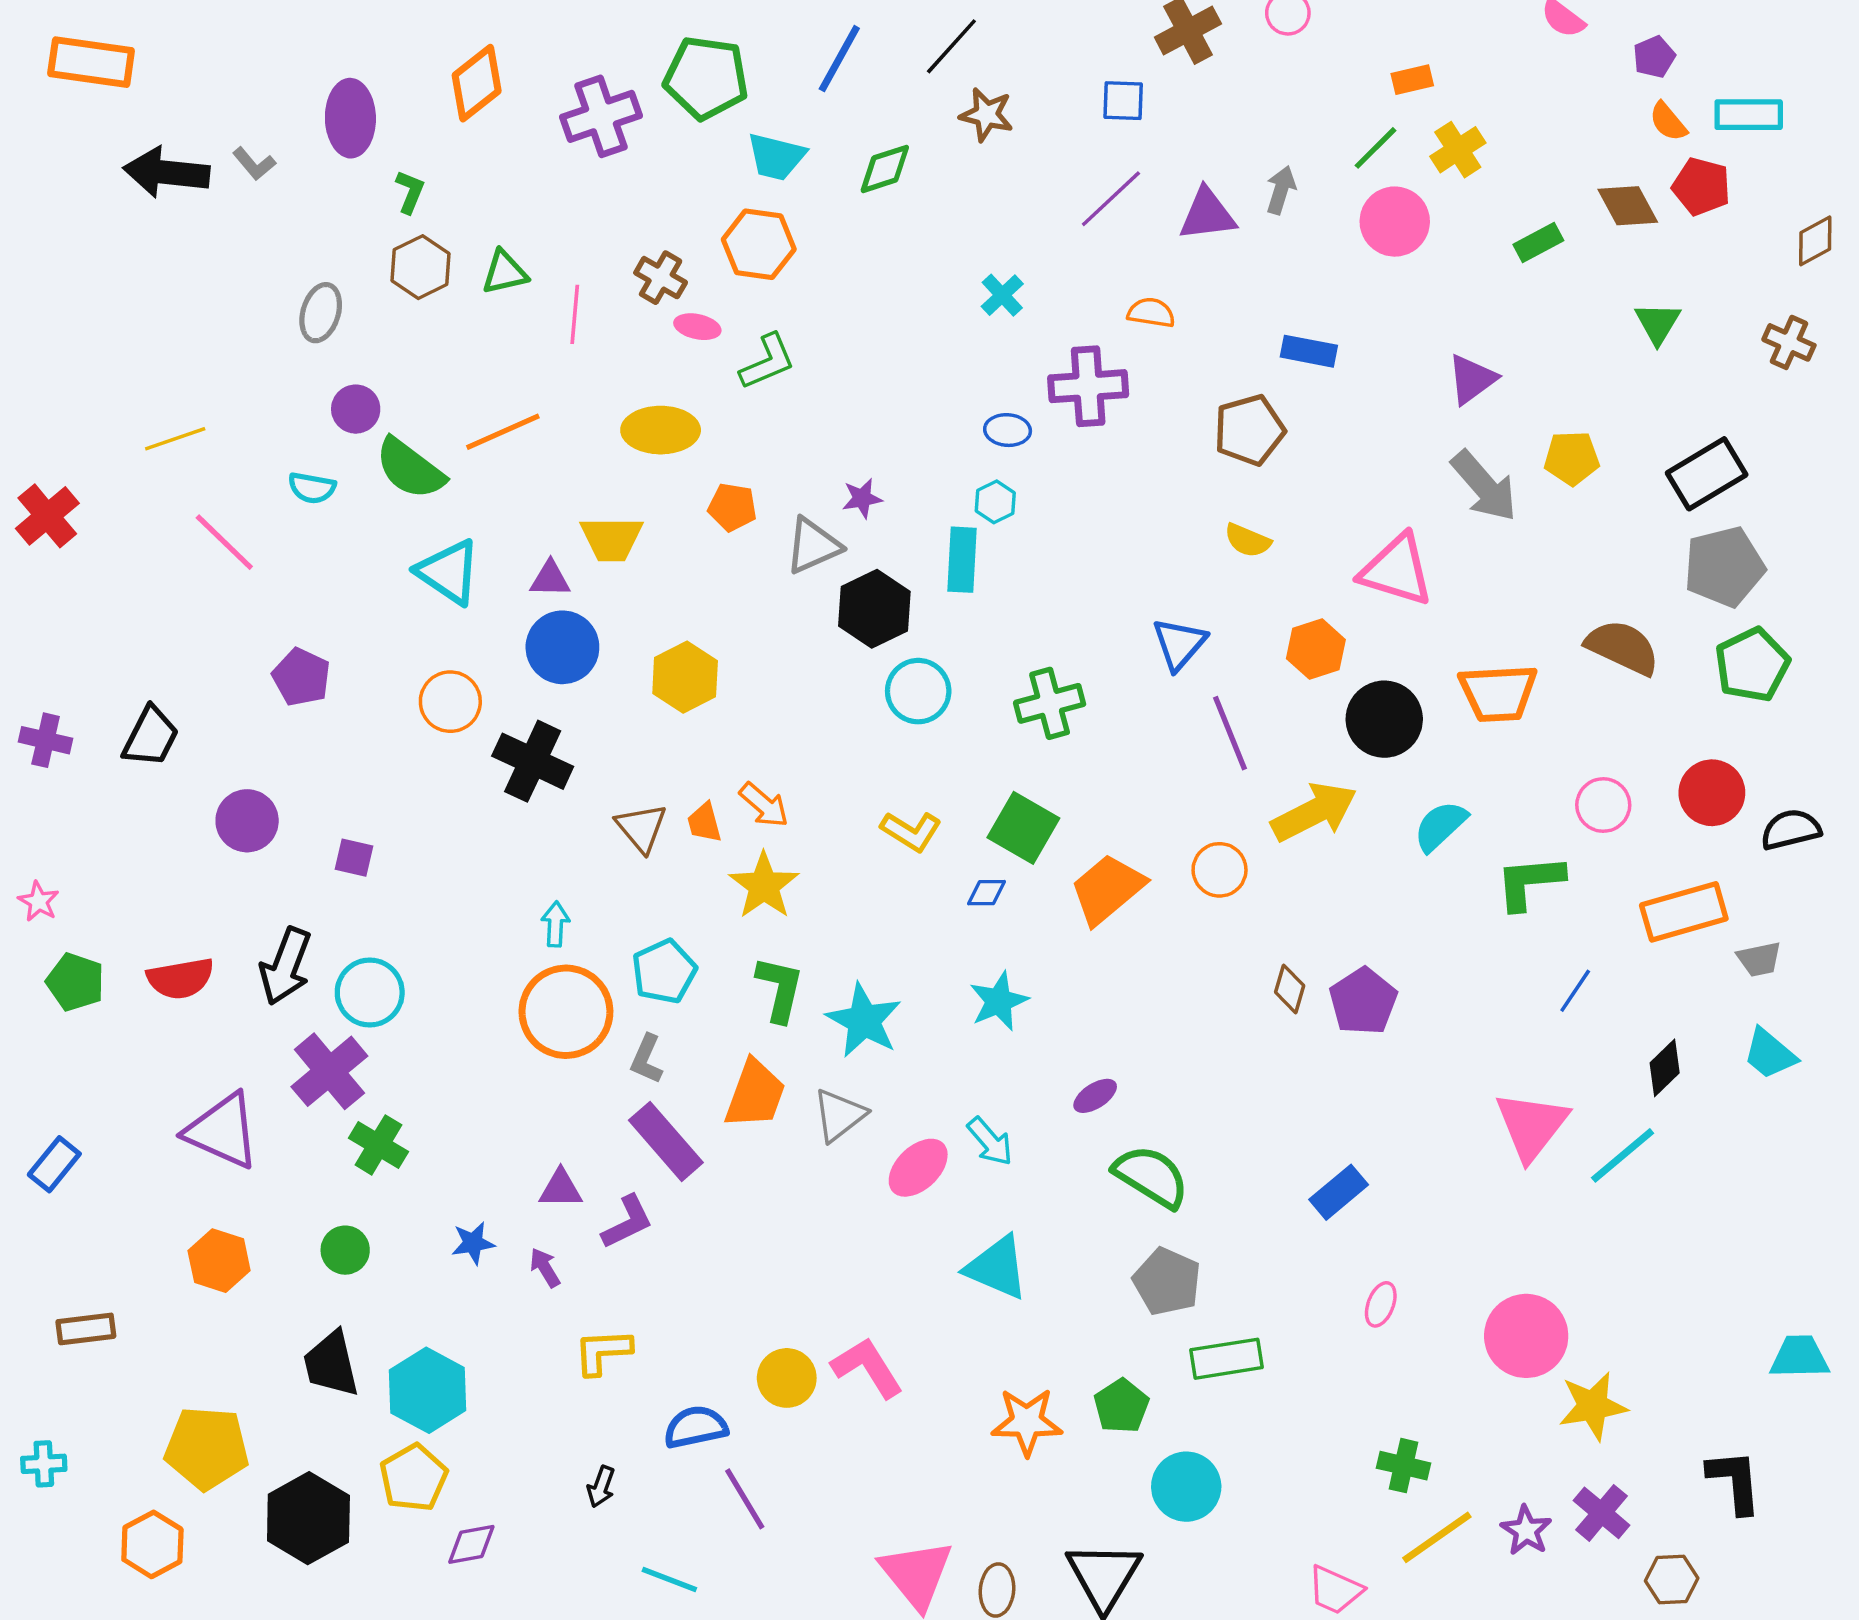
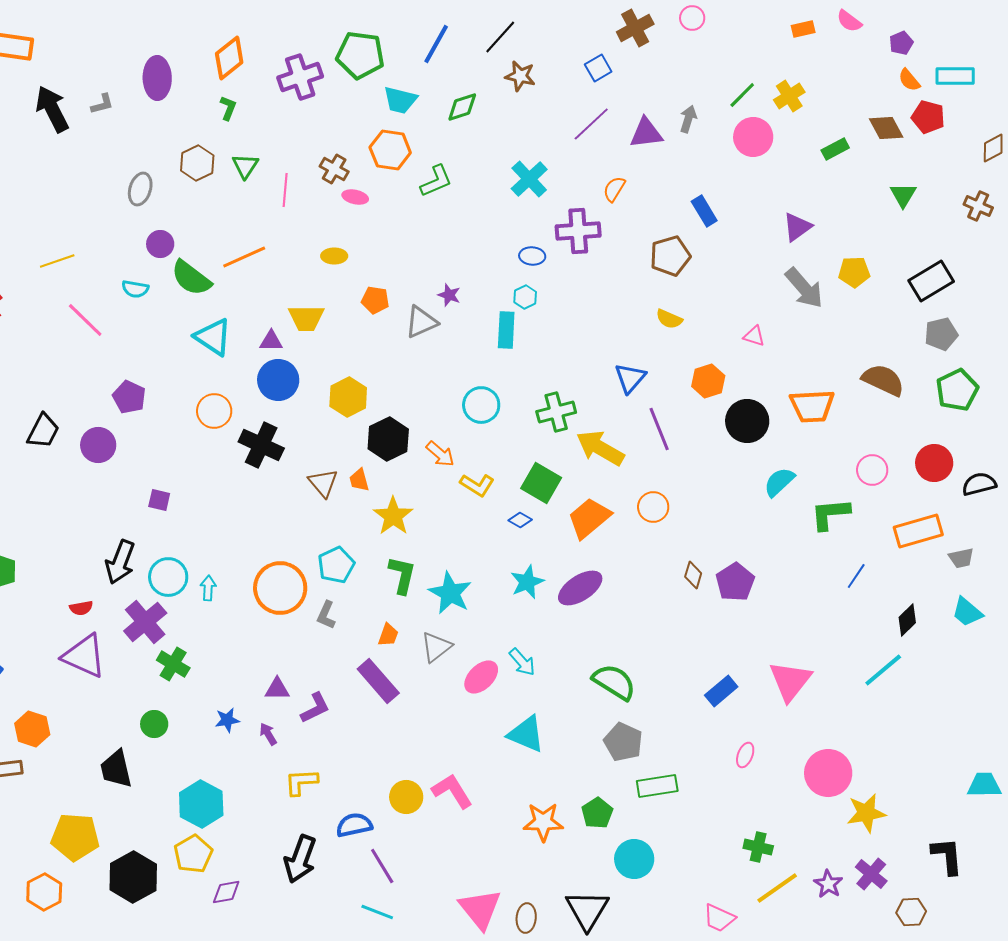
orange rectangle: (1412, 80) -> (803, 29), moved
blue square: (1123, 101) -> (598, 68), turned -32
gray L-shape: (254, 164) -> (102, 104), turned -65
black arrow: (166, 172) -> (52, 109), turned 57
green L-shape: (410, 192) -> (228, 108), moved
green triangle: (505, 272) -> (245, 166), turned -44
cyan cross: (1002, 295) -> (529, 179), size x1.5
orange semicircle: (1151, 313) -> (614, 189), turned -68
blue rectangle: (1309, 351) -> (704, 211), turned 48
green L-shape: (767, 362) -> (436, 181), moved
yellow ellipse: (661, 430) -> (334, 256), size x0.6
purple star: (862, 498) -> (449, 295), turned 30
gray pentagon: (1724, 567) -> (941, 334), size x0.7
pink triangle: (1396, 570) -> (754, 336), size x0.5
black hexagon: (874, 609) -> (388, 439), moved
orange arrow: (764, 805) -> (440, 454), moved
yellow arrow: (1314, 812) -> (600, 448), moved, turned -123
purple circle: (247, 821) -> (98, 445), moved
blue diamond: (986, 893) -> (520, 520), turned 30
cyan arrow: (555, 924) -> (208, 588), moved
red semicircle: (180, 978) -> (81, 608), moved, size x0.6
orange trapezoid: (755, 1094) -> (388, 635), size x0.6
purple ellipse: (1095, 1096) -> (580, 588), moved, size x1.8
pink triangle: (1531, 1126) -> (790, 681), moved
purple rectangle: (666, 1141) -> (378, 681), moved
orange hexagon: (219, 1261) -> (32, 729), moved
black trapezoid: (331, 1364) -> (116, 769), moved
black arrow: (601, 1487) -> (300, 859), size x2.0
cyan line: (669, 1579) -> (377, 912), moved

